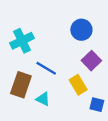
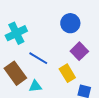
brown rectangle: (21, 85) -> (15, 73), turned -55
cyan triangle: (43, 99) -> (35, 86), turned -32

